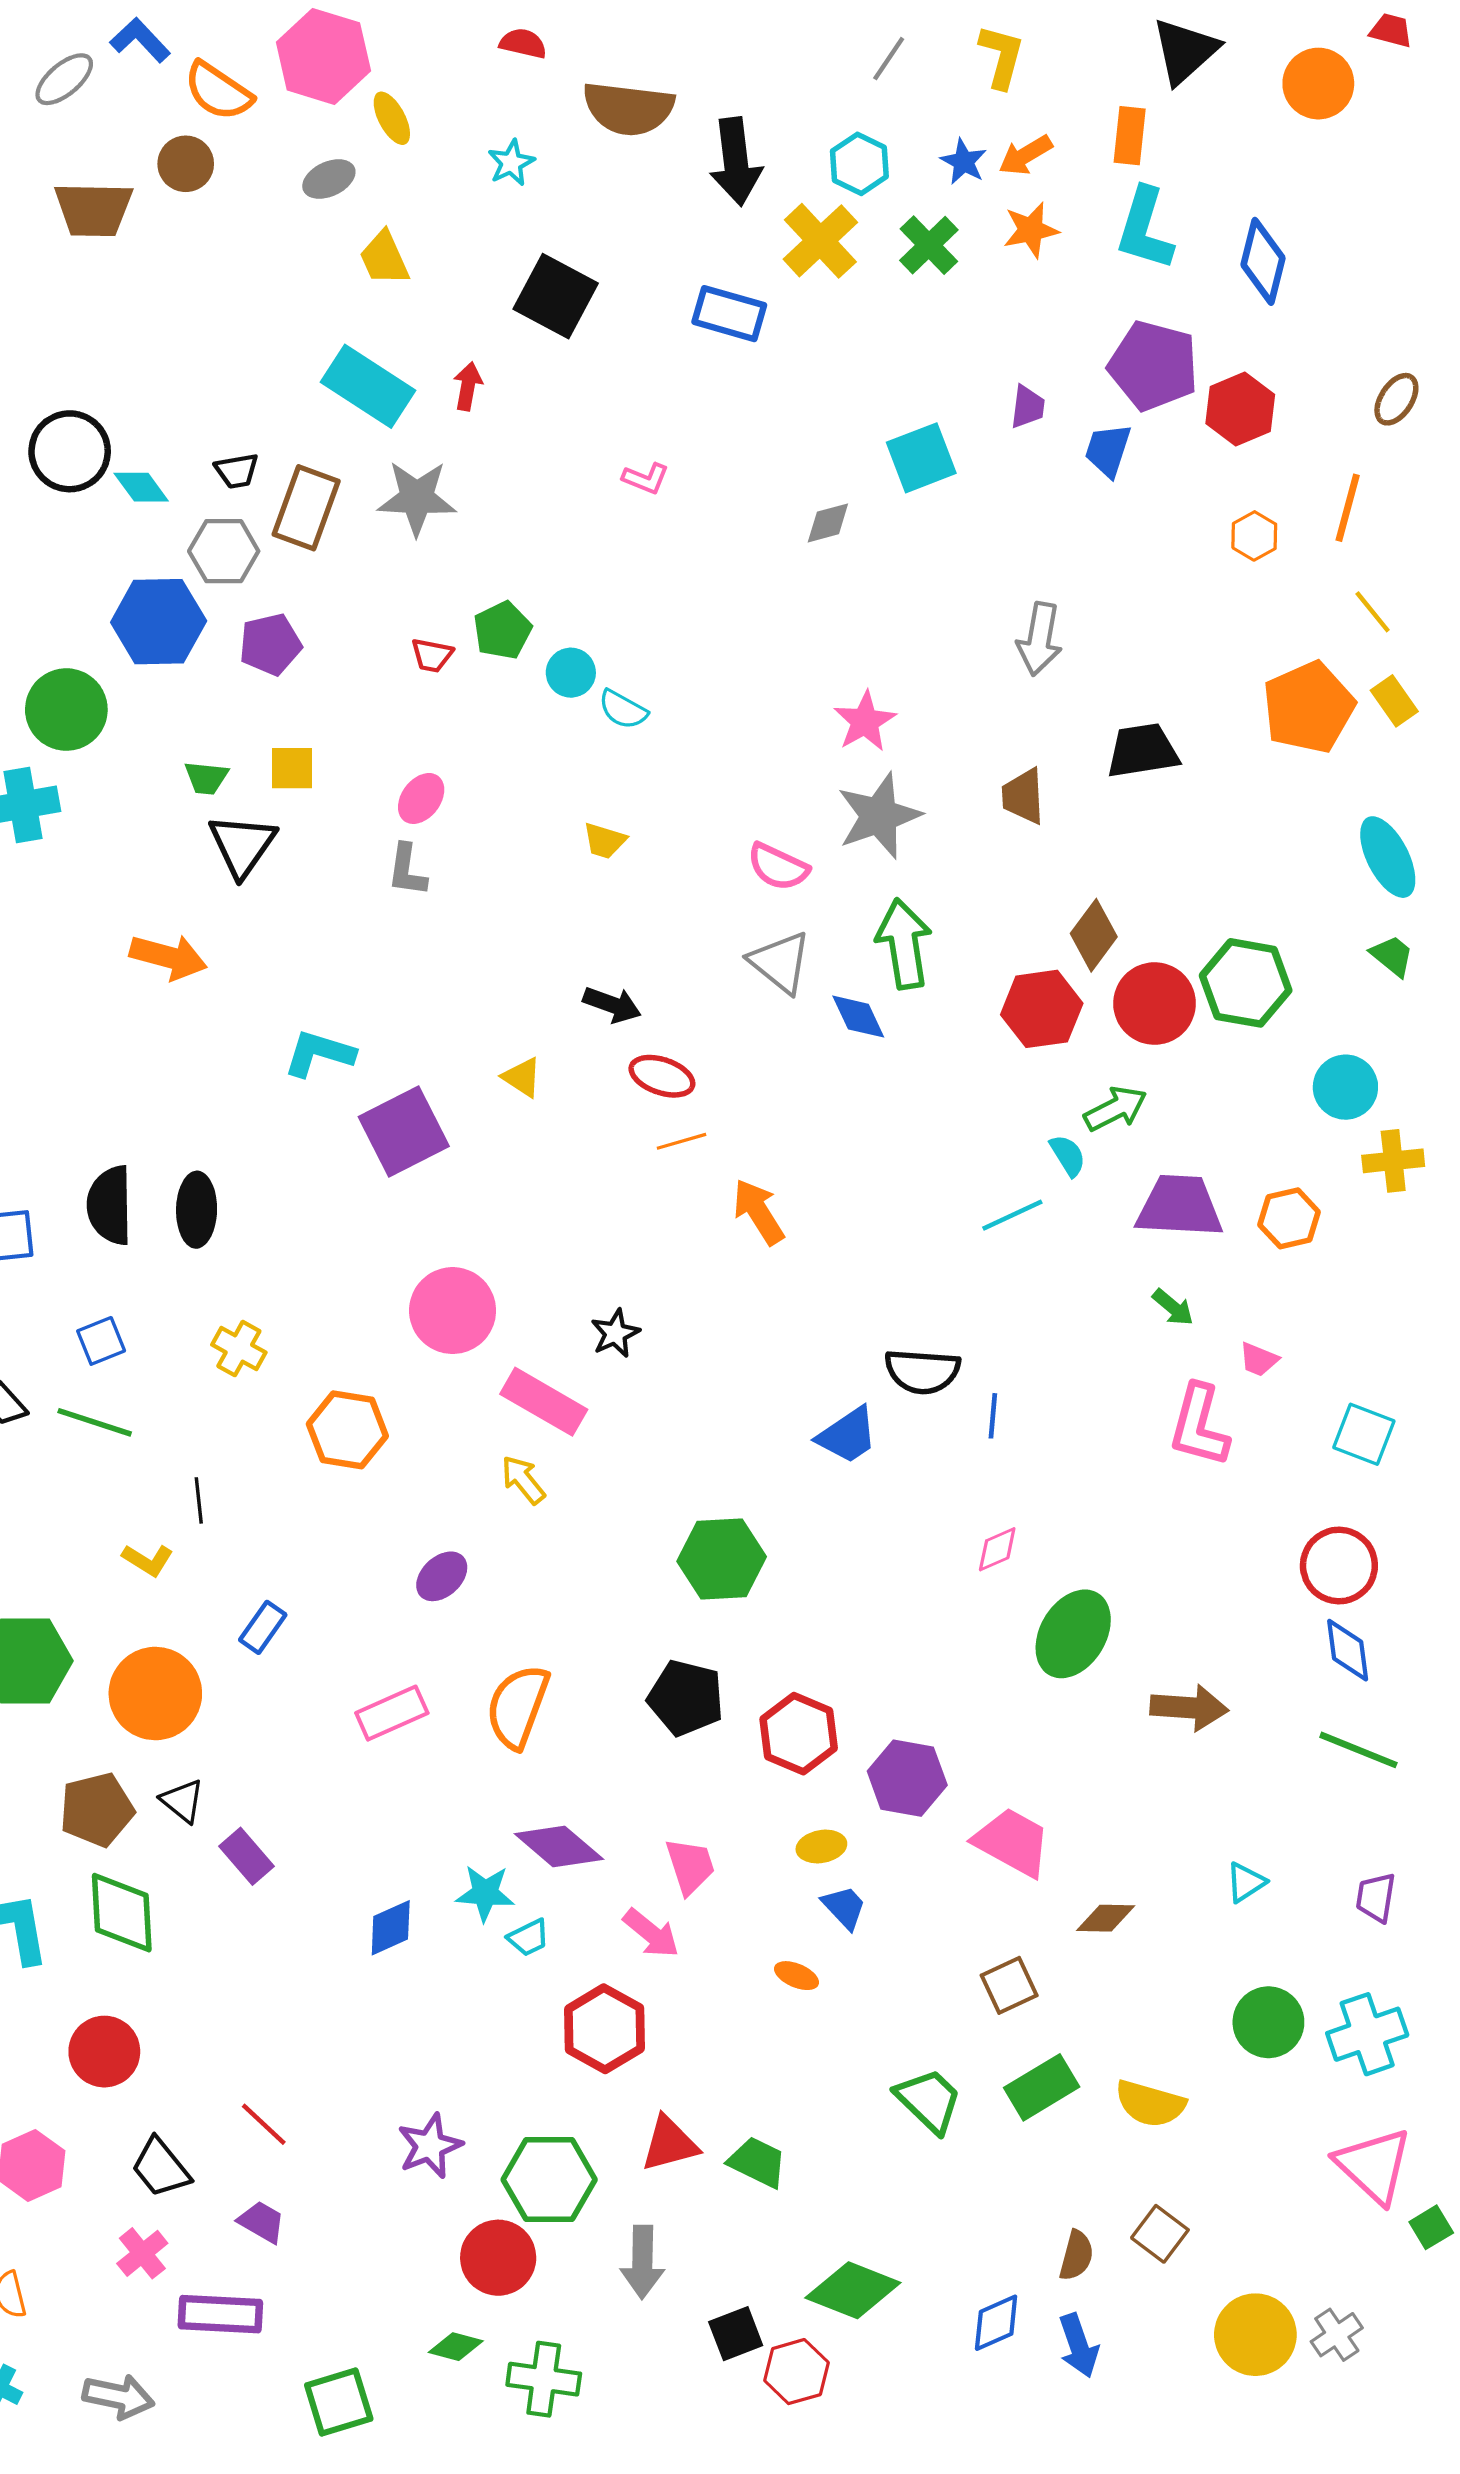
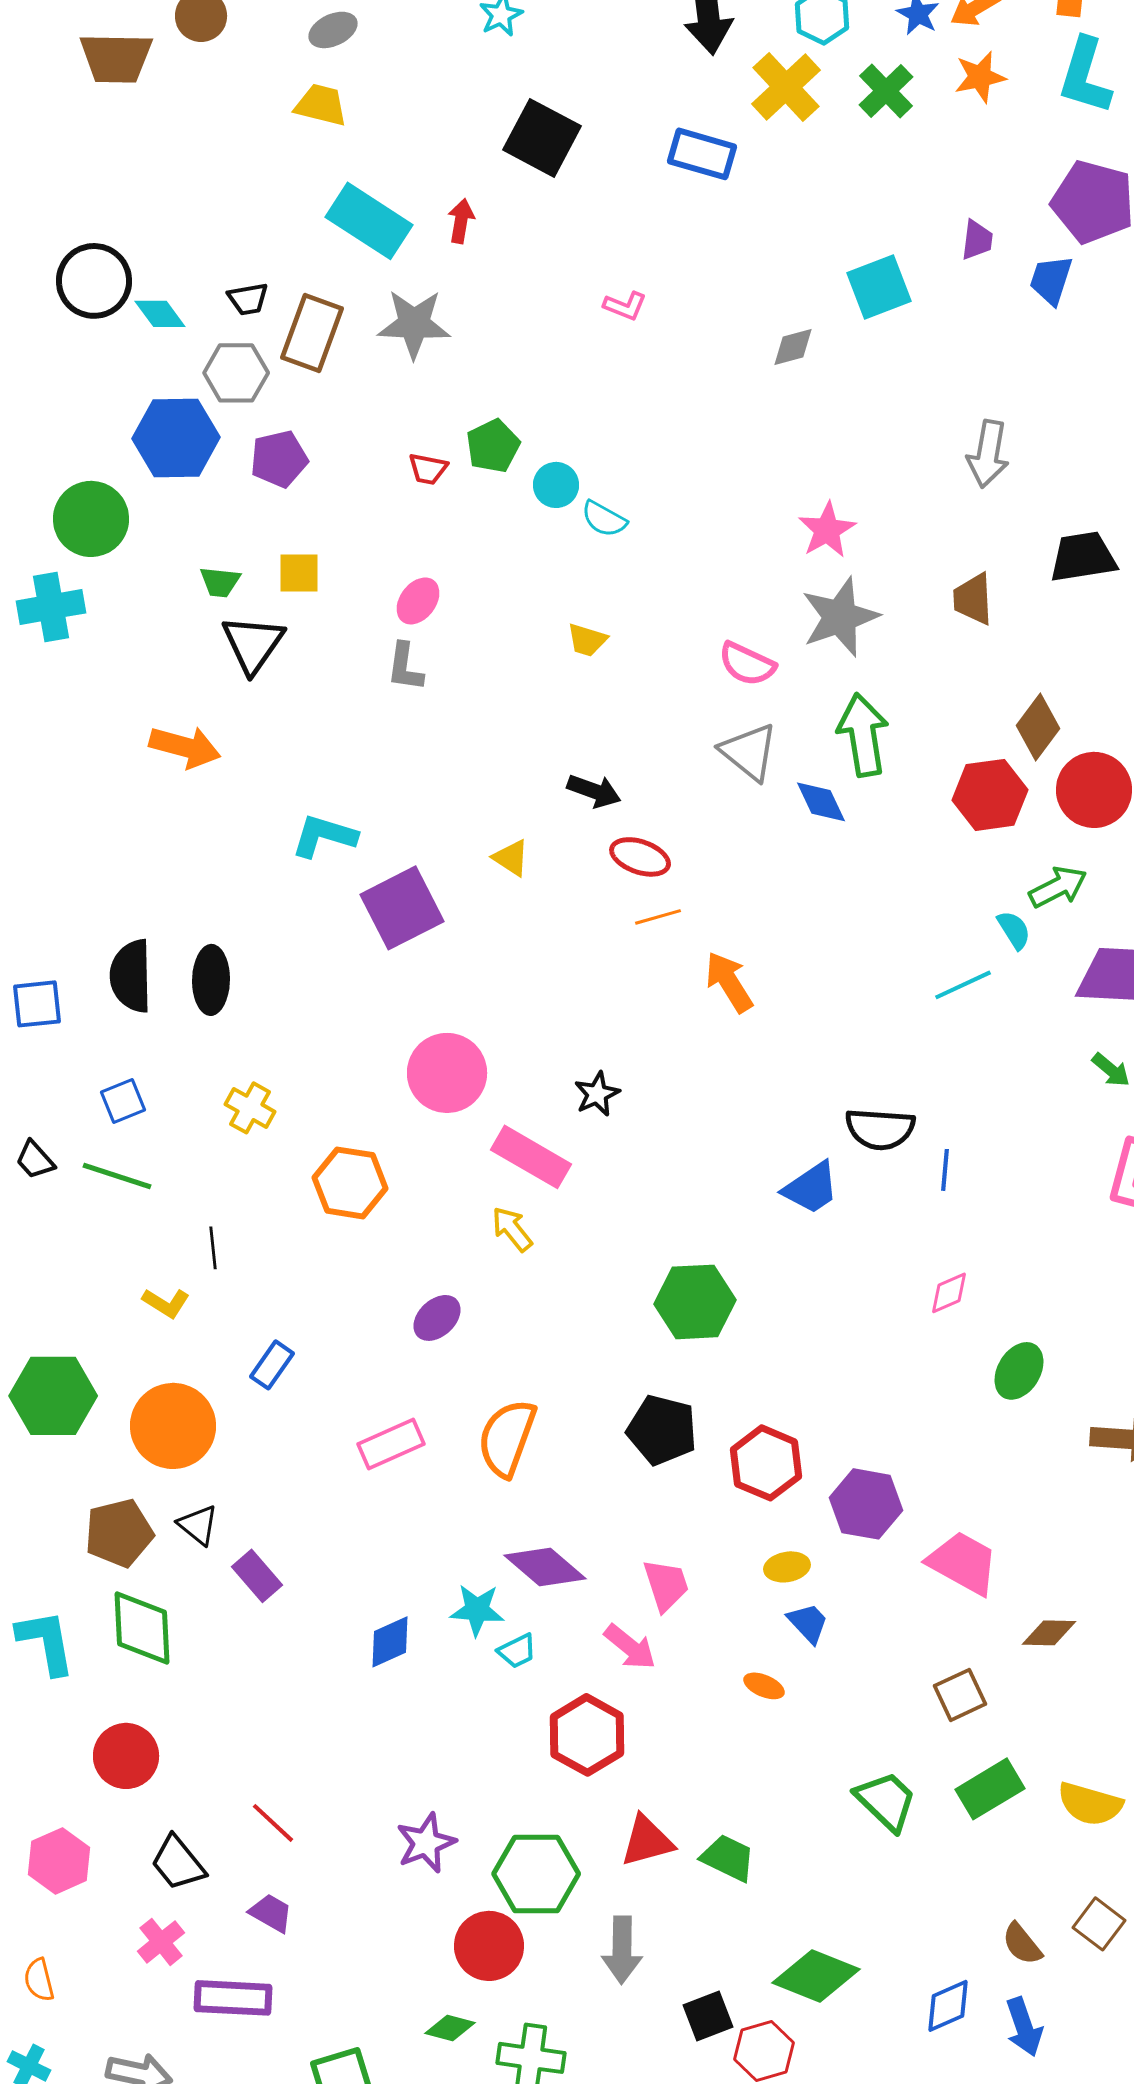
yellow trapezoid: (384, 258) -> (321, 105), moved, turned 128
green ellipse: (1073, 1634) -> (1019, 1371), size x0.7
brown semicircle: (1076, 2256) -> (1022, 1944), turned 126

